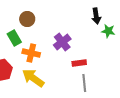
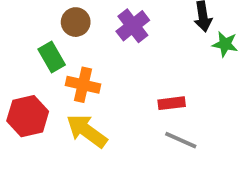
purple cross: (62, 42) -> (133, 26), moved
gray line: (84, 83) -> (181, 140), turned -60

